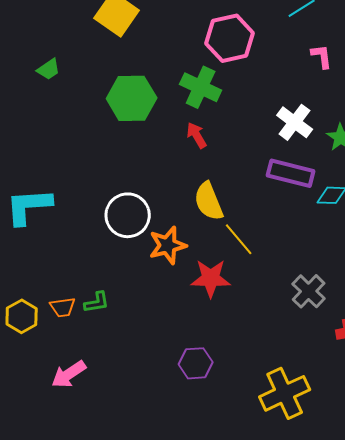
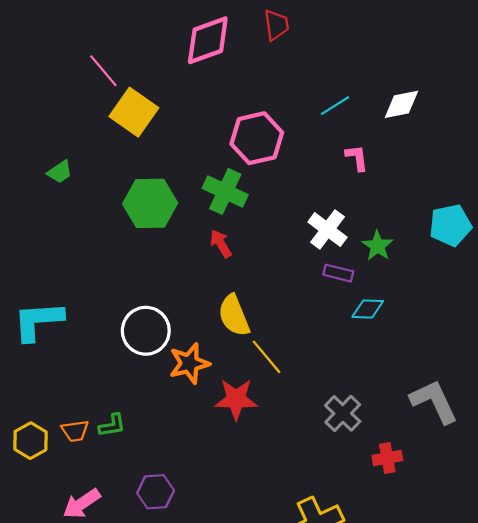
purple rectangle: (291, 173) -> (338, 273), moved, size x0.6
purple hexagon: (196, 363) -> (156, 492), moved

